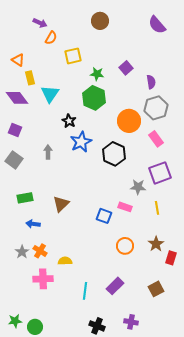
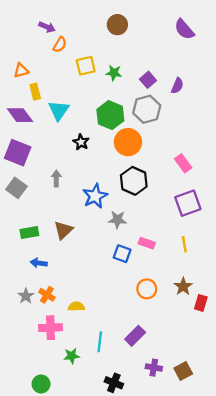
orange triangle: (18, 60) -> (21, 70), turned -48
green star: (97, 74) -> (114, 73), moved
purple semicircle: (151, 82) -> (177, 86), moved, turned 32
gray hexagon: (156, 108) -> (147, 109), moved
orange circle: (129, 121) -> (128, 142), moved
purple square: (15, 130) -> (18, 153), size x1.6
blue star: (81, 142) -> (95, 196), moved
gray star: (138, 187) -> (117, 220), moved
brown triangle: (61, 204) -> (63, 230), moved
brown square: (156, 289) -> (183, 371), moved
green star: (15, 321) -> (72, 356), moved
purple cross: (131, 322) -> (154, 368), moved

